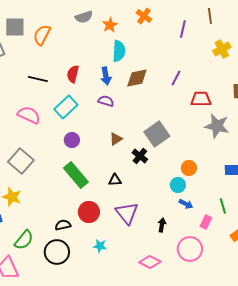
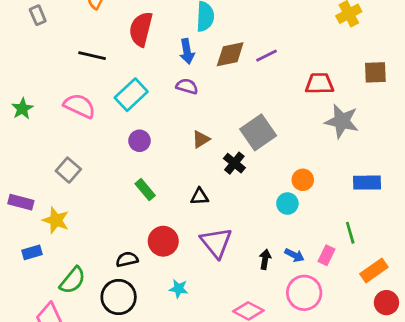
red semicircle: (73, 74) -> (141, 29), moved, size x1.4
purple line: (176, 78) -> (266, 56), moved, turned 35
gray square: (21, 161) -> (68, 170), size x0.7
green rectangle: (76, 175) -> (145, 190), size x0.6
blue arrow: (186, 204) -> (294, 255), moved

